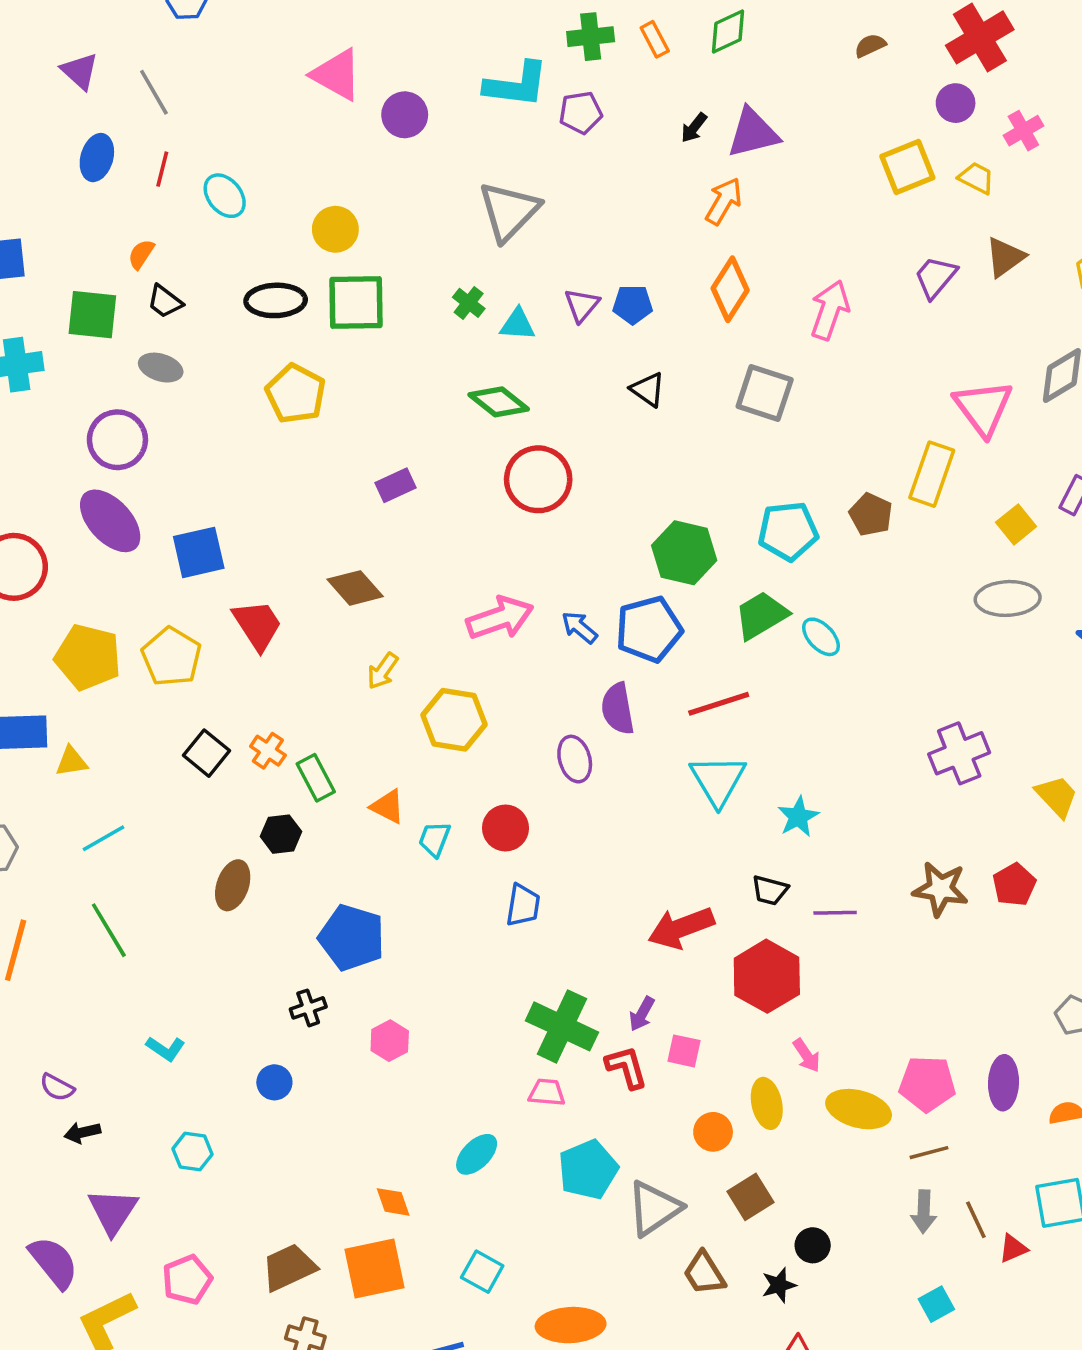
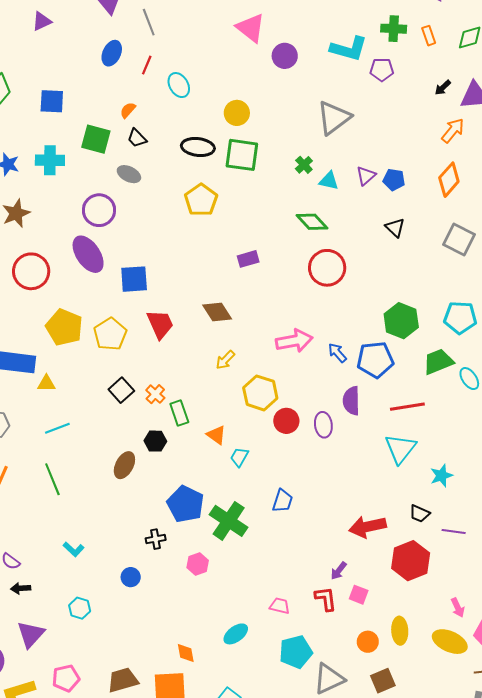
red circle: (505, 828) -> (286, 421), moved
green cross: (562, 1026) -> (229, 521), moved
pink arrow: (807, 1055) -> (458, 608), moved

